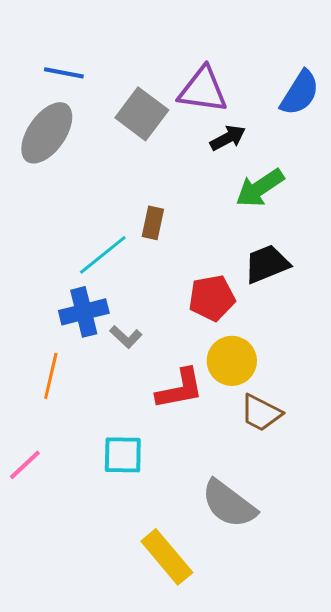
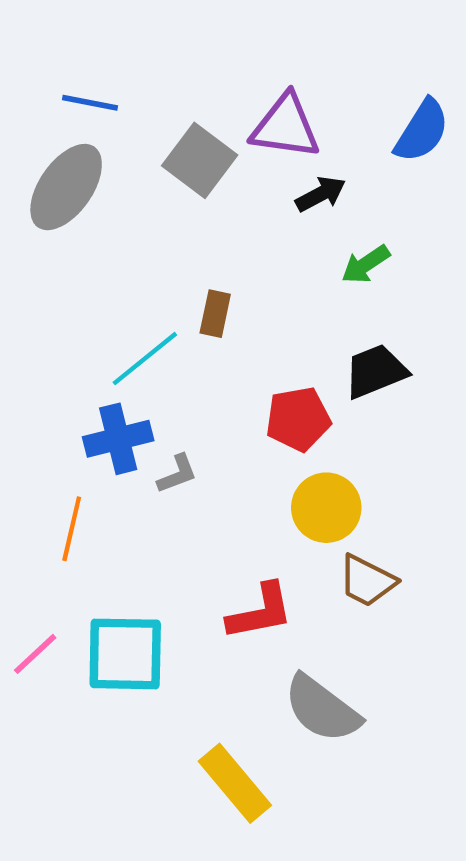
green arrow: (260, 188) -> (366, 264), size x0.7
gray L-shape: (126, 337) -> (177, 474), turned -64
red L-shape: (180, 389) -> (260, 612), moved
cyan square: (123, 455) -> (125, 654), moved, size x1.4

